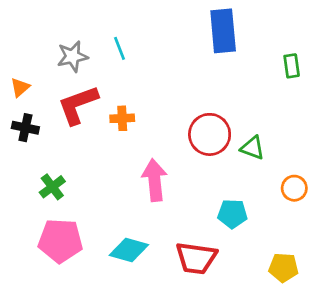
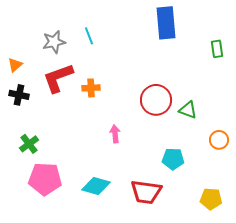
pink arrow: (154, 180) -> (115, 134), size x0.6
green cross: (52, 187) -> (29, 144), moved

